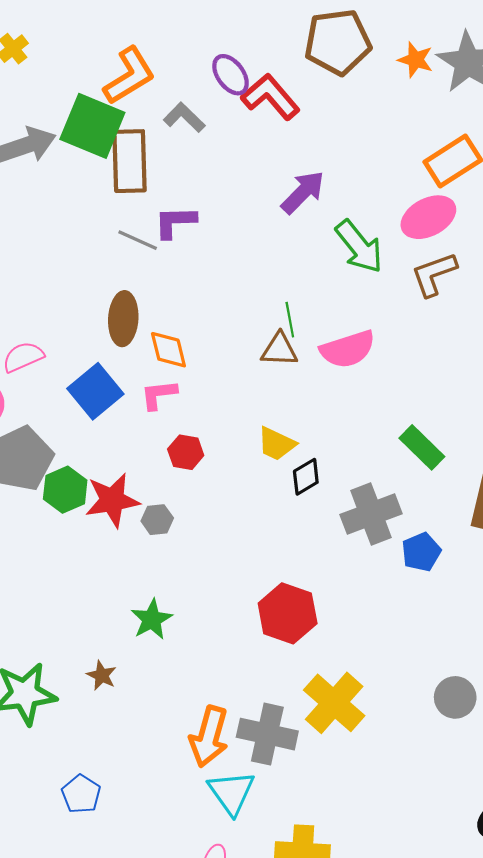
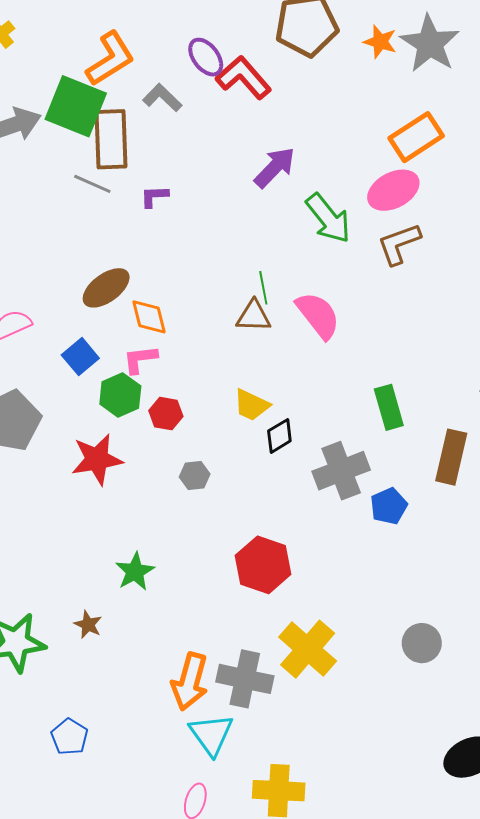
purple L-shape: (175, 222) -> (154, 196), size x0.7
gray line: (138, 240) -> (92, 184), moved
brown ellipse: (123, 319) -> (106, 288), turned 51
pink semicircle: (348, 349) -> (318, 315), turned -110
blue square: (95, 391) -> (80, 357), size x0.7
green rectangle: (422, 447) -> (389, 407), turned 30
green hexagon: (65, 490) -> (120, 395), moved
gray hexagon: (157, 520) -> (195, 476), moved

